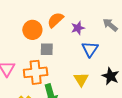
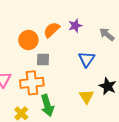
purple star: (78, 28) -> (75, 26), moved
yellow triangle: (81, 79) -> (86, 97), moved

